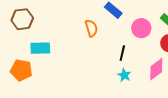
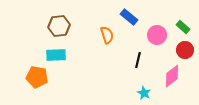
brown hexagon: (22, 19) -> (59, 26), moved
cyan star: (124, 75) -> (144, 93), moved

